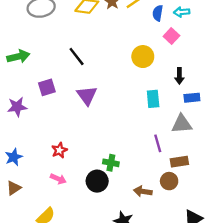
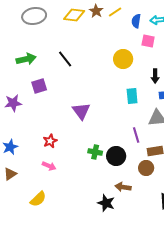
pink square: (171, 36) -> (148, 41), turned -32
green arrow: (18, 57) -> (26, 59), moved
purple triangle: (87, 95) -> (81, 111), moved
black circle: (97, 181) -> (116, 156), moved
brown arrow: (143, 191) -> (123, 187), moved

